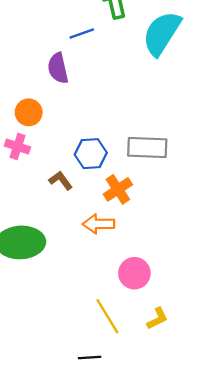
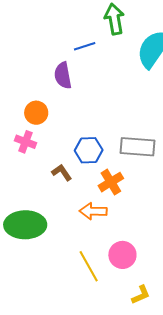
yellow line: (107, 316) -> (89, 266), moved

